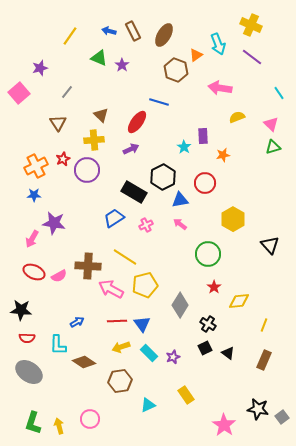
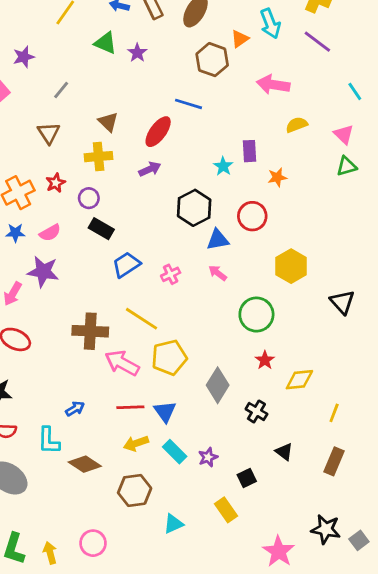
purple circle: (87, 170) -> (89, 198), size x0.6
black rectangle: (134, 192) -> (101, 229), moved, size x0.7
pink semicircle: (59, 276) -> (50, 233), moved
black square: (205, 348) -> (247, 478), moved

